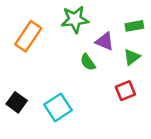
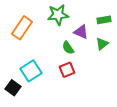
red square: (125, 91) -> (67, 70), moved
black square: (17, 102) -> (13, 88), moved
cyan square: (58, 107) -> (31, 71), moved

